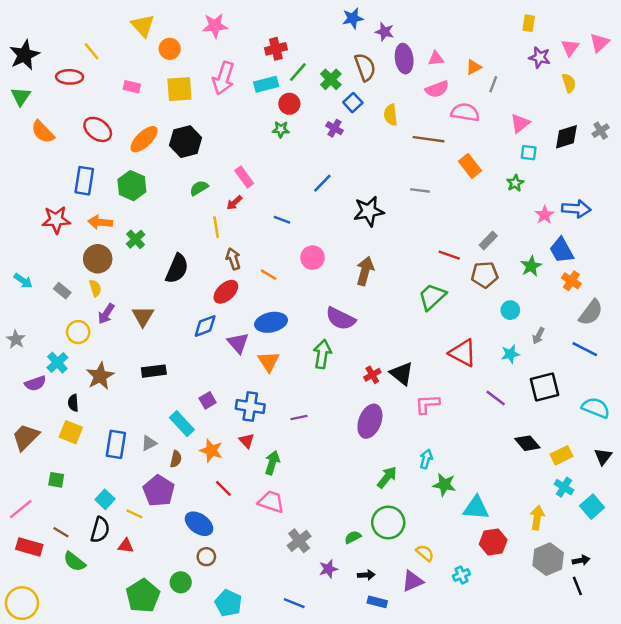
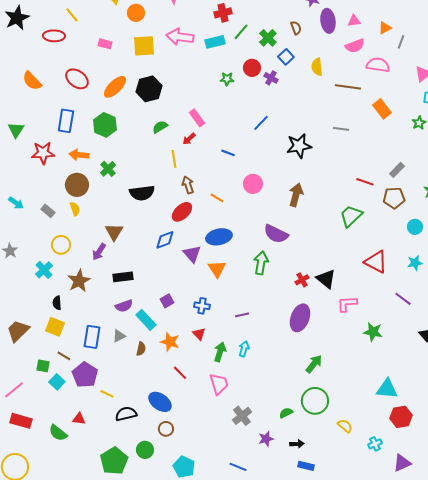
brown semicircle: (365, 67) -> (296, 28), size x0.6
pink arrow: (223, 78) -> (180, 37), turned 80
green triangle: (21, 96) -> (16, 130), moved
red circle: (289, 104) -> (252, 68), moved
black semicircle: (177, 269) -> (142, 193), turned 60
purple arrow: (106, 314) -> (99, 252), moved
purple semicircle: (35, 383) -> (124, 306), moved
blue cross: (250, 407) -> (202, 306), size x0.7
cyan arrow: (426, 459) -> (244, 349), moved
green star: (444, 485) -> (373, 332), moved
purple pentagon: (159, 491) -> (85, 375), moved
cyan square: (105, 499) -> (57, 382), moved
pink trapezoid: (271, 502) -> (219, 384), turned 55
black semicircle: (100, 530) -> (126, 414), moved, turned -120
brown line: (61, 532) -> (64, 356), moved
red triangle: (126, 546) -> (79, 419), moved
purple triangle: (413, 581) -> (402, 463), moved

